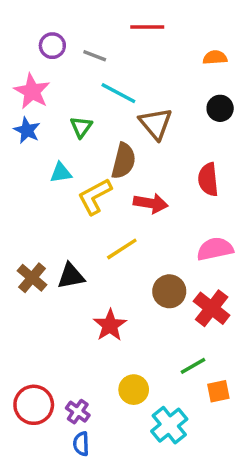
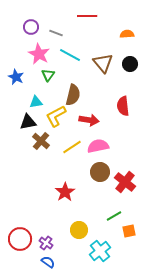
pink star: (32, 91) -> (39, 54), moved
brown triangle: (156, 124) -> (103, 63), moved
pink semicircle: (215, 249) -> (98, 146), moved
black triangle: (71, 276) -> (28, 122), moved
brown cross: (32, 278) -> (41, 141), moved
blue semicircle: (81, 444) -> (48, 262), turned 128

